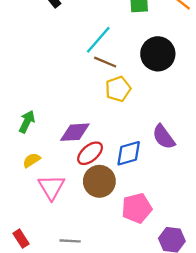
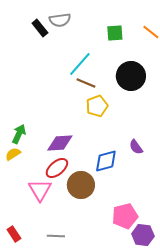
purple semicircle: (164, 137) -> (136, 147), size x0.7
red ellipse: (90, 153) -> (57, 168), moved
yellow semicircle: (32, 160) -> (13, 154), moved
pink pentagon: (137, 208) -> (125, 216), moved

